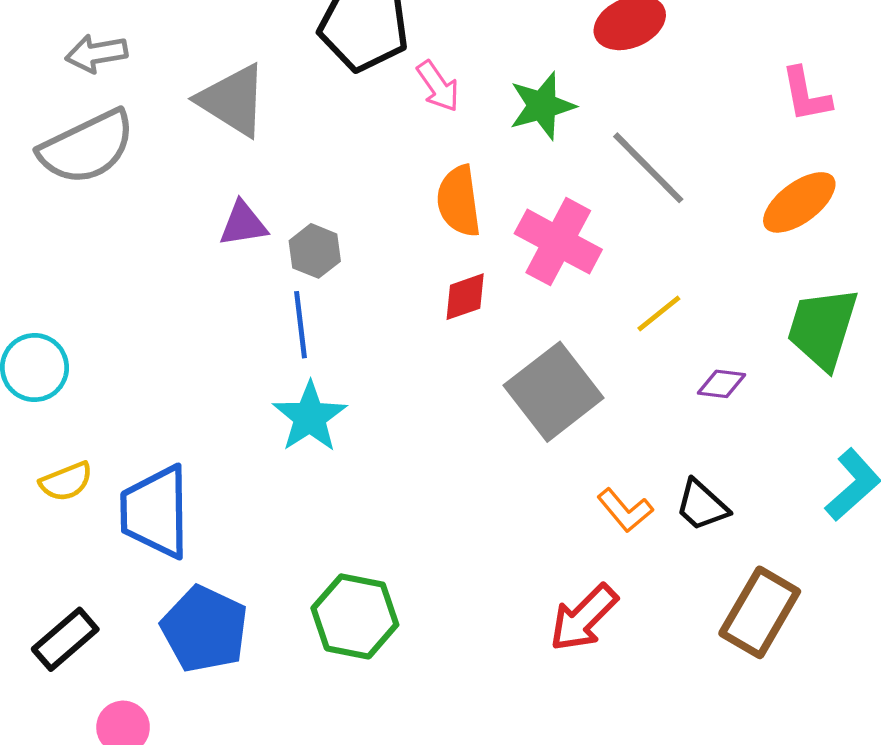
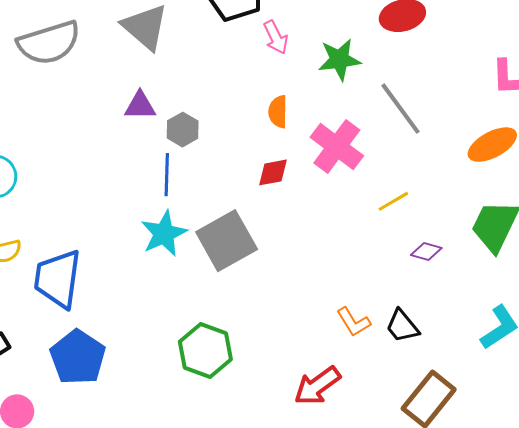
orange semicircle: (459, 201) -> (278, 112), size x0.7
gray square: (554, 392) -> (227, 241), moved
green hexagon: (355, 616) -> (205, 350), moved

